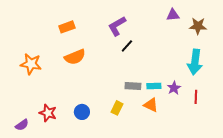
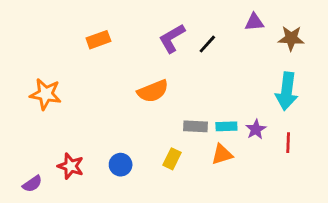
black line: (127, 46) -> (207, 44), moved
orange semicircle: (75, 57) -> (153, 91), moved
orange triangle: (151, 105) -> (222, 154), turned -42

